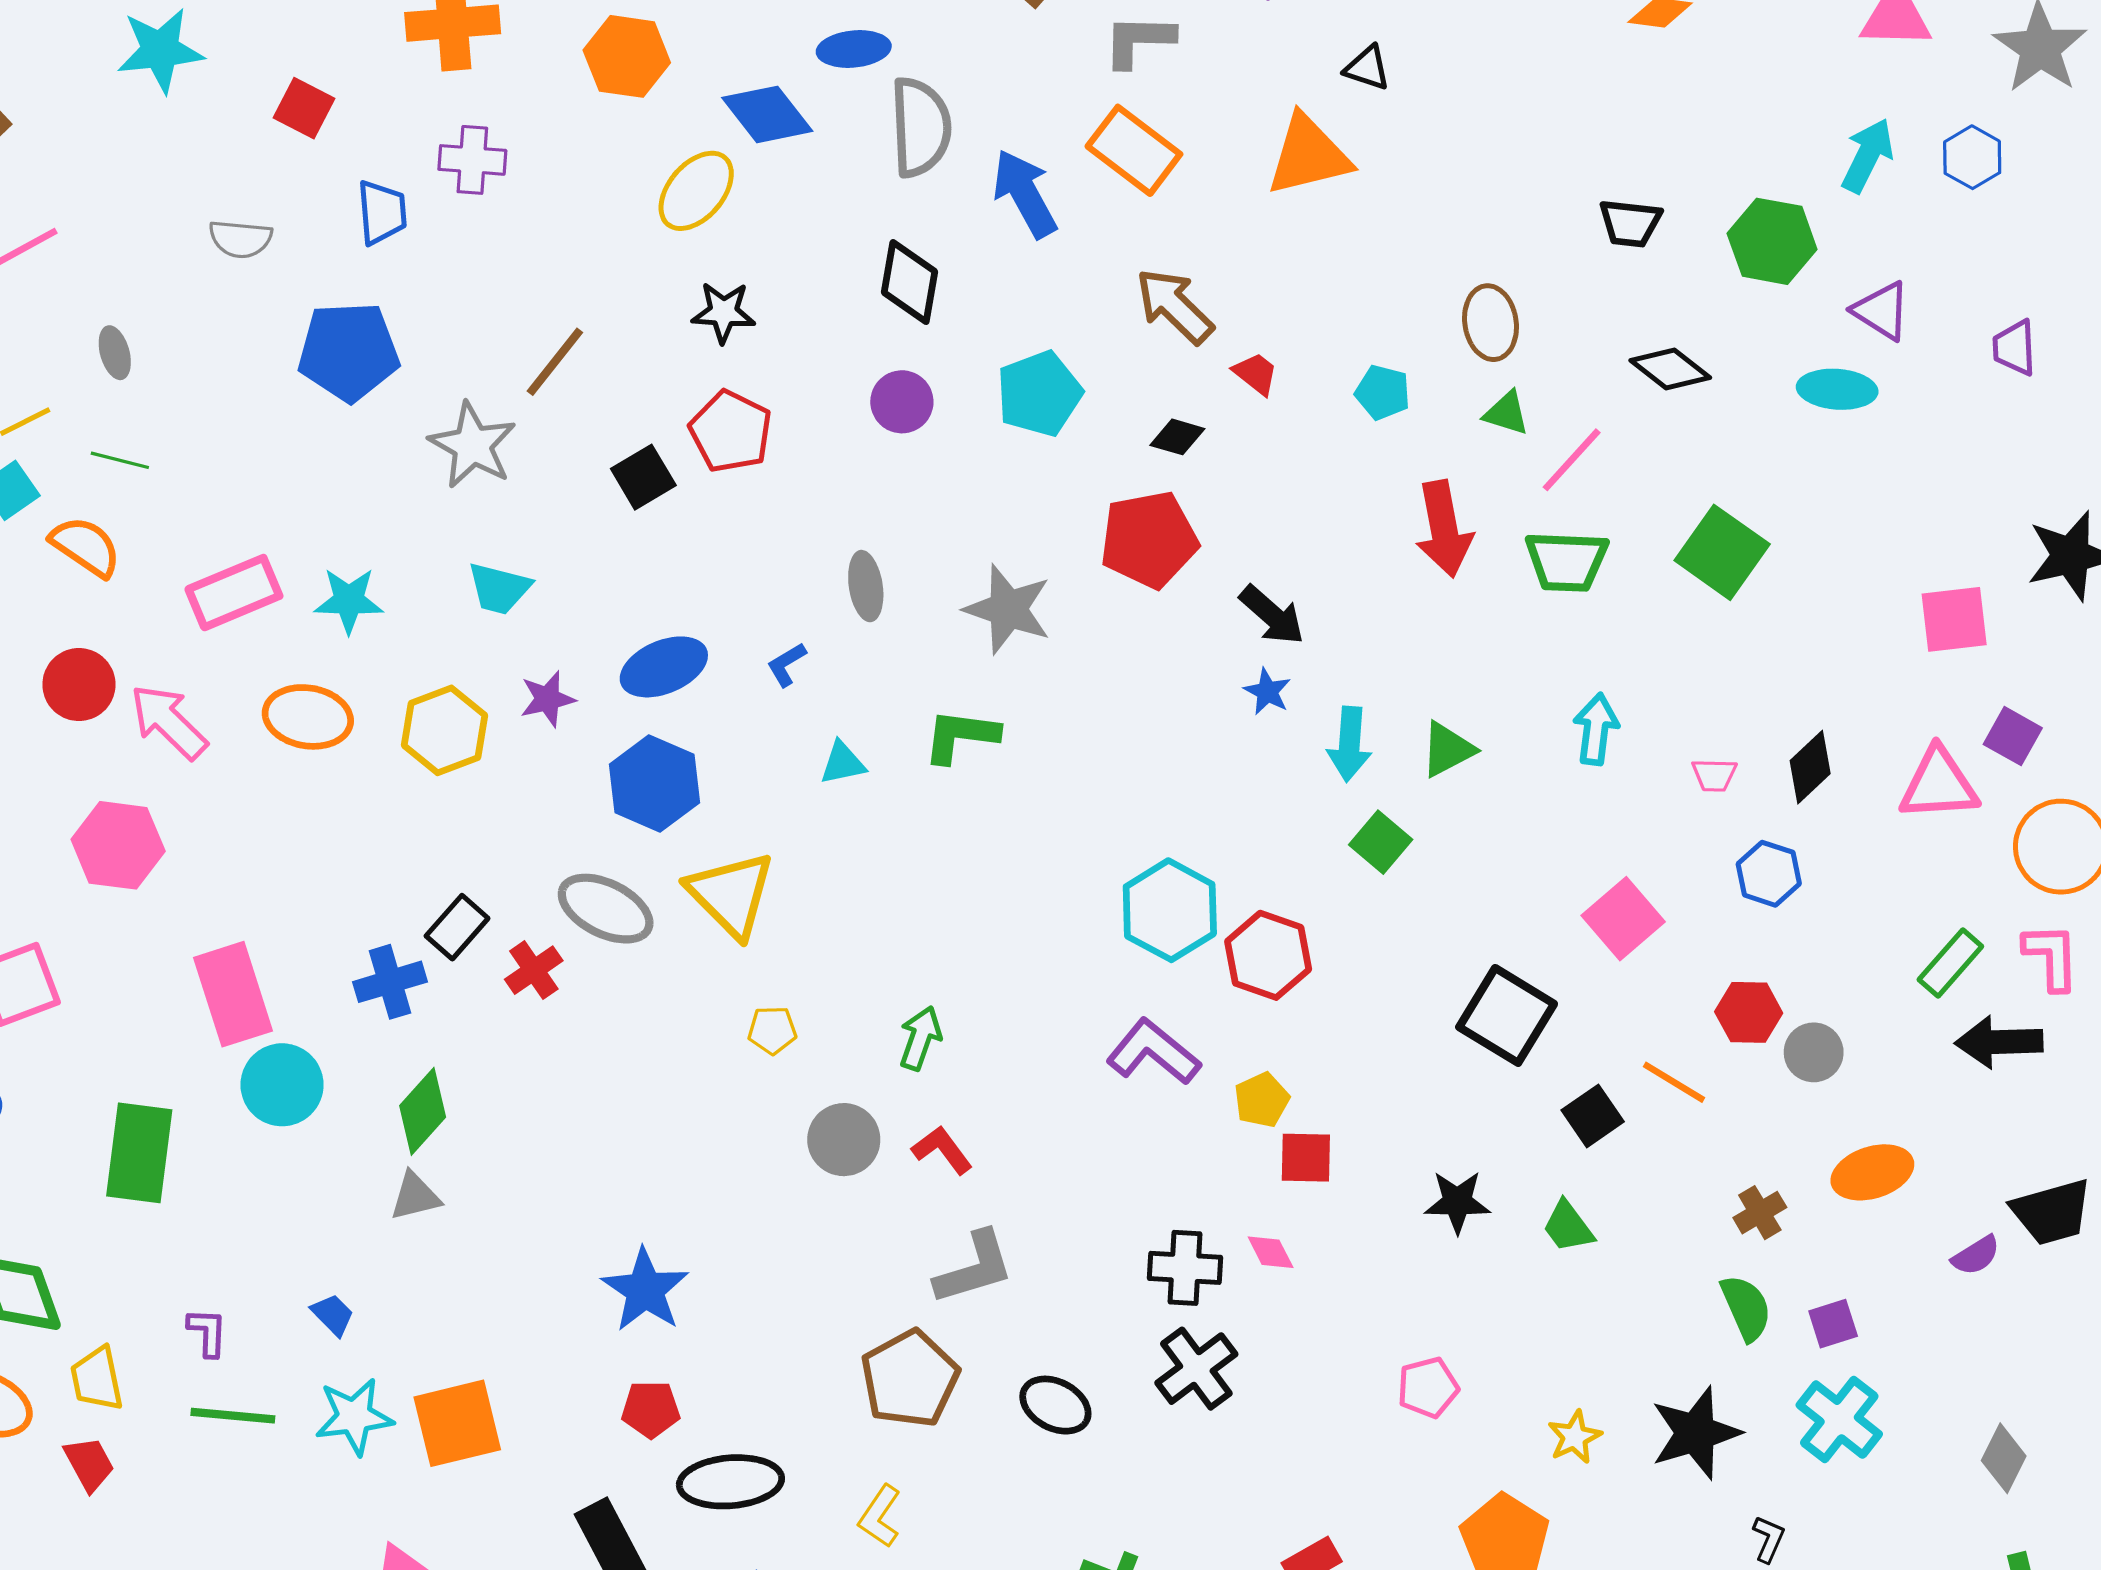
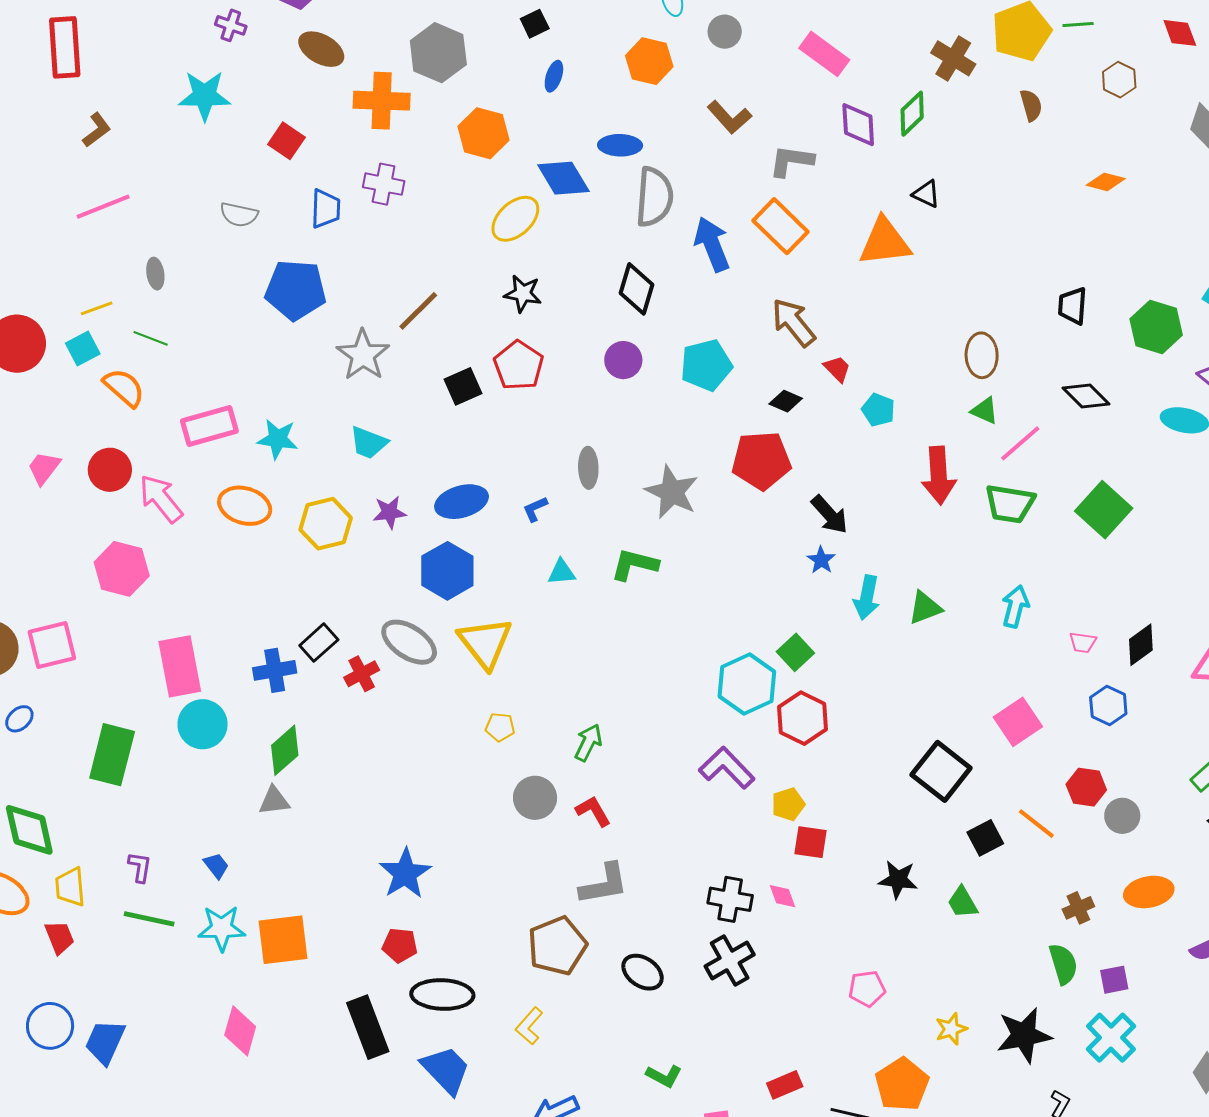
black trapezoid: (1630, 223) -> (1072, 306), turned 81
cyan pentagon: (1383, 392) -> (878, 410), moved
green square: (1381, 842) -> (795, 652), moved

